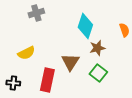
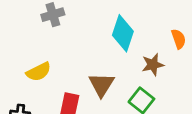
brown star: (97, 48) -> (153, 65), moved

